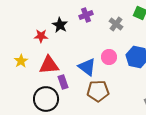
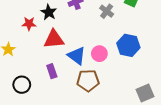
pink circle: (109, 57) -> (99, 54), moved
red triangle: (49, 65) -> (54, 39), moved
black circle: (46, 99) -> (22, 85), moved, size x0.7

